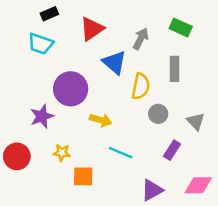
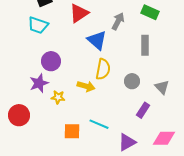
yellow semicircle: (141, 86) -> (103, 69), moved
purple circle: (71, 89) -> (51, 61), moved, size x0.7
yellow star: (62, 153) -> (58, 97), moved
cyan line: (121, 153) -> (99, 124), moved

